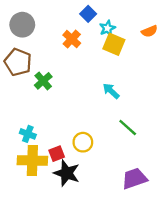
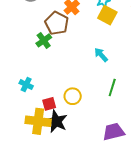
brown pentagon: (18, 62) -> (57, 23), moved
green line: (128, 128) -> (112, 87), turned 60
yellow cross: (32, 161) -> (38, 121), moved

